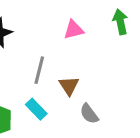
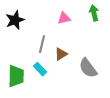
brown triangle: (69, 86) -> (61, 54), turned 32
gray semicircle: (89, 114) -> (88, 68), moved, size x1.5

